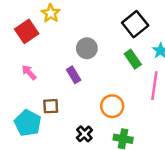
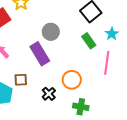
purple rectangle: (74, 75) -> (40, 54), size x1.6
black cross: (84, 134) -> (49, 94), moved

